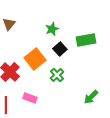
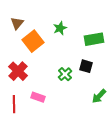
black square: (60, 49) -> (86, 66), moved, turned -32
orange square: (35, 59) -> (33, 41), moved

